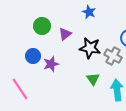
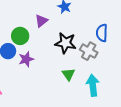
green circle: (42, 26) -> (20, 36), moved
purple triangle: (65, 34) -> (41, 21), moved

